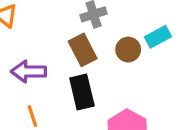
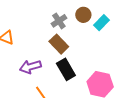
brown circle: (128, 50) -> (83, 15), moved

